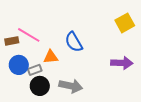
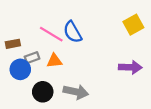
pink line: (29, 35) -> (51, 34), moved
blue semicircle: (74, 42) -> (73, 32), moved
gray rectangle: (35, 70) -> (32, 58), moved

